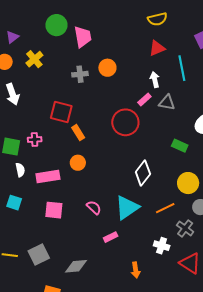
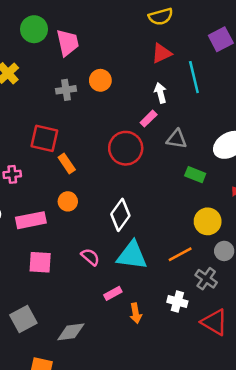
gray triangle: (167, 103) -> (177, 139), moved
white diamond: (143, 173) -> (120, 215), moved
cyan triangle: (127, 208) -> (132, 255), turned 44
orange arrow: (136, 270) -> (136, 313), moved

